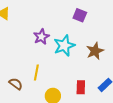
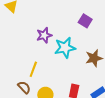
brown semicircle: (16, 84) -> (24, 87), moved

